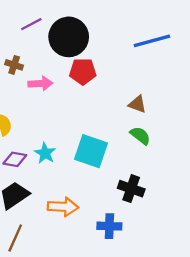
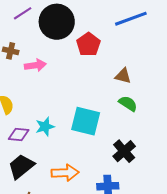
red pentagon: (83, 71) -> (88, 44), moved, turned -30
cyan star: (45, 153) -> (45, 127), turned 30
black cross: (131, 189) -> (124, 151), turned 35

